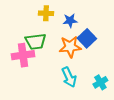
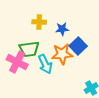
pink cross: (23, 55) -> (17, 62), turned 35
cyan arrow: (69, 77) -> (45, 64), moved

